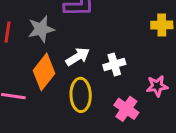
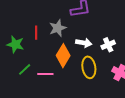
white arrow: (78, 57) -> (84, 43), turned 49

